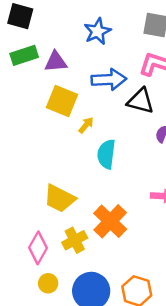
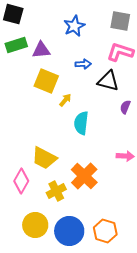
blue arrow: (109, 79) -> (83, 64), size x0.6
pink diamond: (38, 248) -> (21, 181), moved
yellow circle: (48, 283) -> (35, 225), size x1.6

